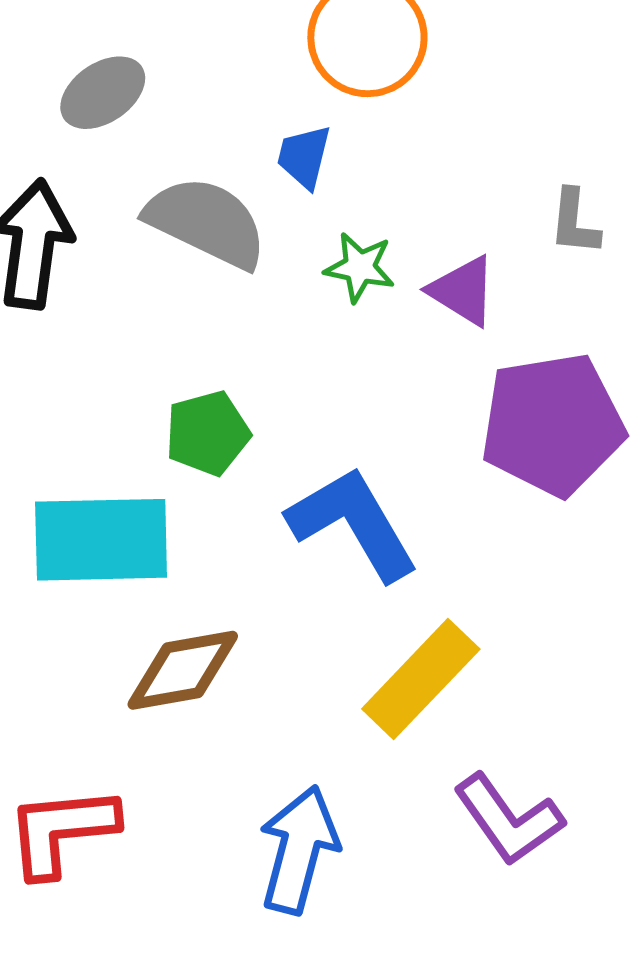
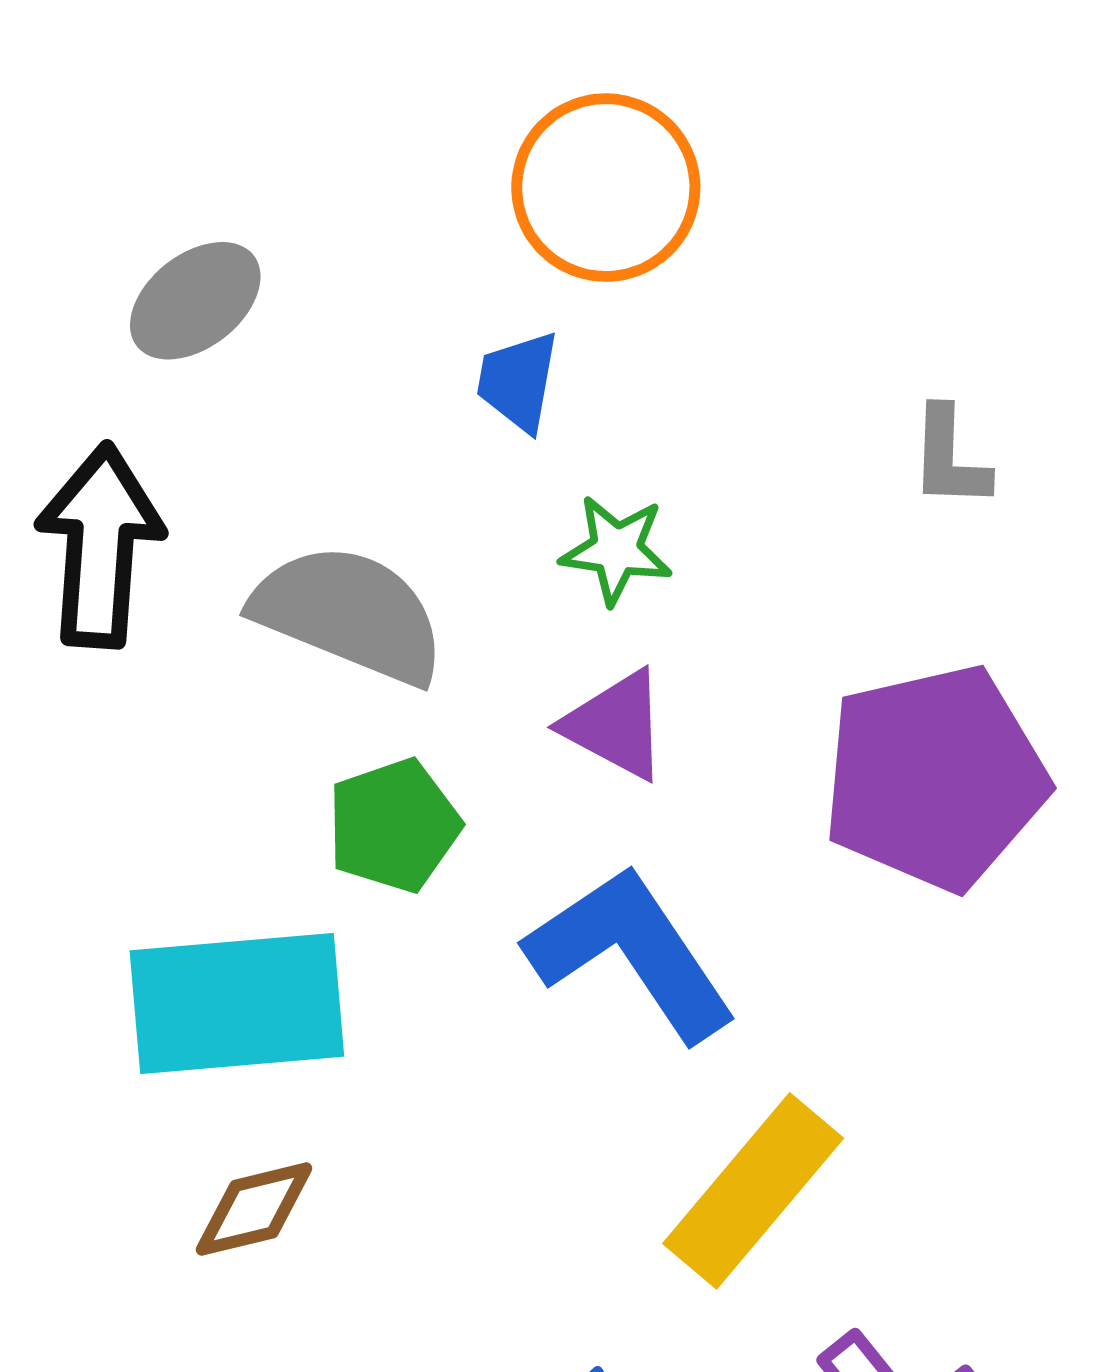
gray semicircle: (206, 222) -> (349, 614), moved
purple triangle: (463, 291) -> (616, 725), moved
brown diamond: (183, 670) -> (254, 1209), moved, size x0.7

